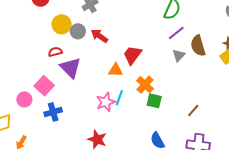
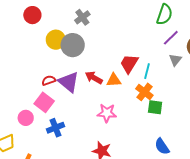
gray circle: (78, 31) -> (73, 45), size x1.5
red arrow: (99, 36) -> (94, 78), moved
red semicircle: (55, 52) -> (49, 80), moved
cyan line: (119, 98) -> (147, 71), moved
pink star: (106, 102) -> (107, 113), turned 30

